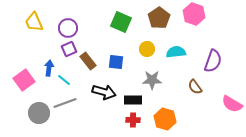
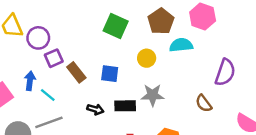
purple circle: (68, 28) -> (38, 38), moved
cyan semicircle: (176, 52) -> (181, 45), moved
black arrow: (104, 92) -> (95, 109), size x0.6
black rectangle: (133, 100) -> (125, 106), moved

